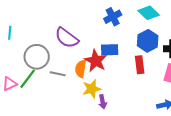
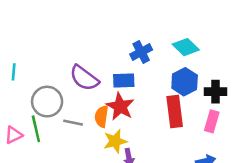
blue rectangle: (110, 50) -> (124, 80), moved
red rectangle: (140, 65) -> (175, 111), size x1.4
green line: (28, 79) -> (36, 129), turned -50

